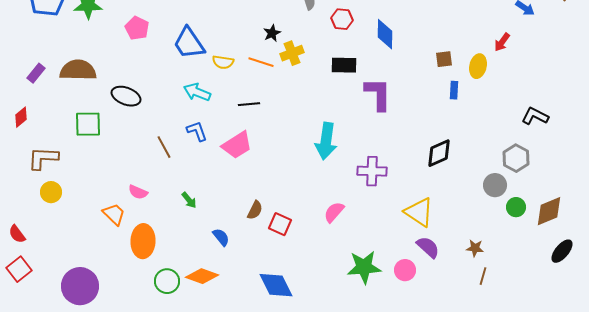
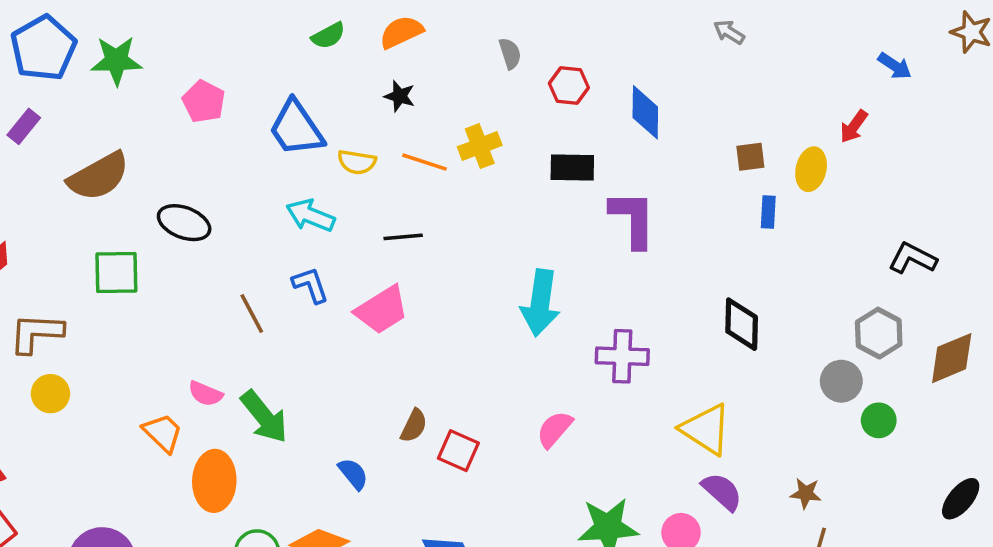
black star: (272, 33) -> (400, 96), moved, turned -30
brown semicircle: (78, 70) -> (99, 176), turned 150
purple rectangle: (36, 73) -> (24, 126), moved
black diamond: (439, 153) -> (742, 324), turned -64
green arrow: (189, 200) -> (264, 417), moved, size x1.8
brown diamond: (549, 211) -> (952, 358), moved

